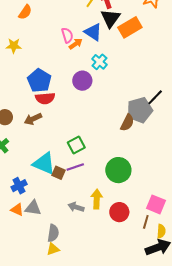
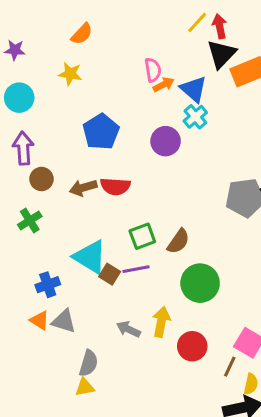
orange semicircle: (25, 12) -> (82, 34), moved
blue triangle: (93, 32) -> (194, 89), moved
red semicircle: (45, 98) -> (115, 186), moved
brown semicircle: (127, 123) -> (178, 241), moved

